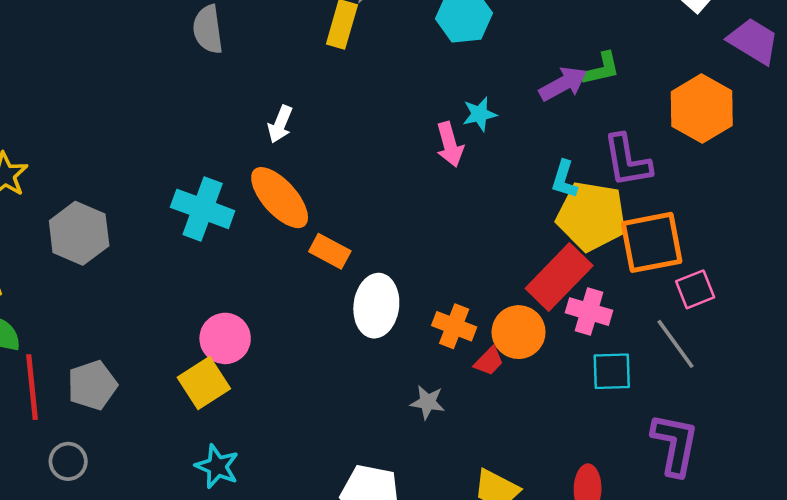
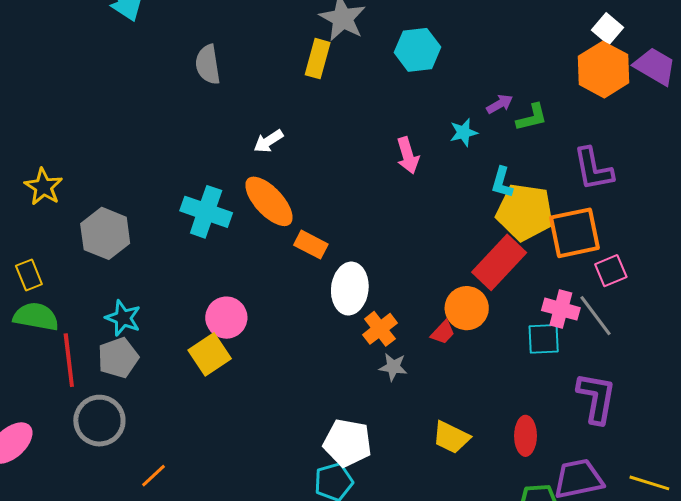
green L-shape: (601, 69) -> (532, 117), moved
purple arrow: (563, 84) -> (500, 104), size x0.7
orange hexagon: (702, 109) -> (604, 70), moved
cyan star: (480, 114) -> (464, 132), moved
white arrow: (280, 124) -> (268, 141), turned 36
purple L-shape: (627, 161) -> (593, 169), moved
pink cross: (589, 312) -> (561, 309), moved
orange cross: (454, 326) -> (380, 329), moved, turned 32
gray circle: (68, 461) -> (99, 421), size x1.6
cyan star: (217, 466) -> (123, 318), moved

